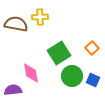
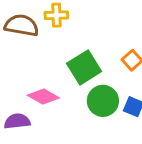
pink diamond: (31, 73) -> (43, 97), turned -50

